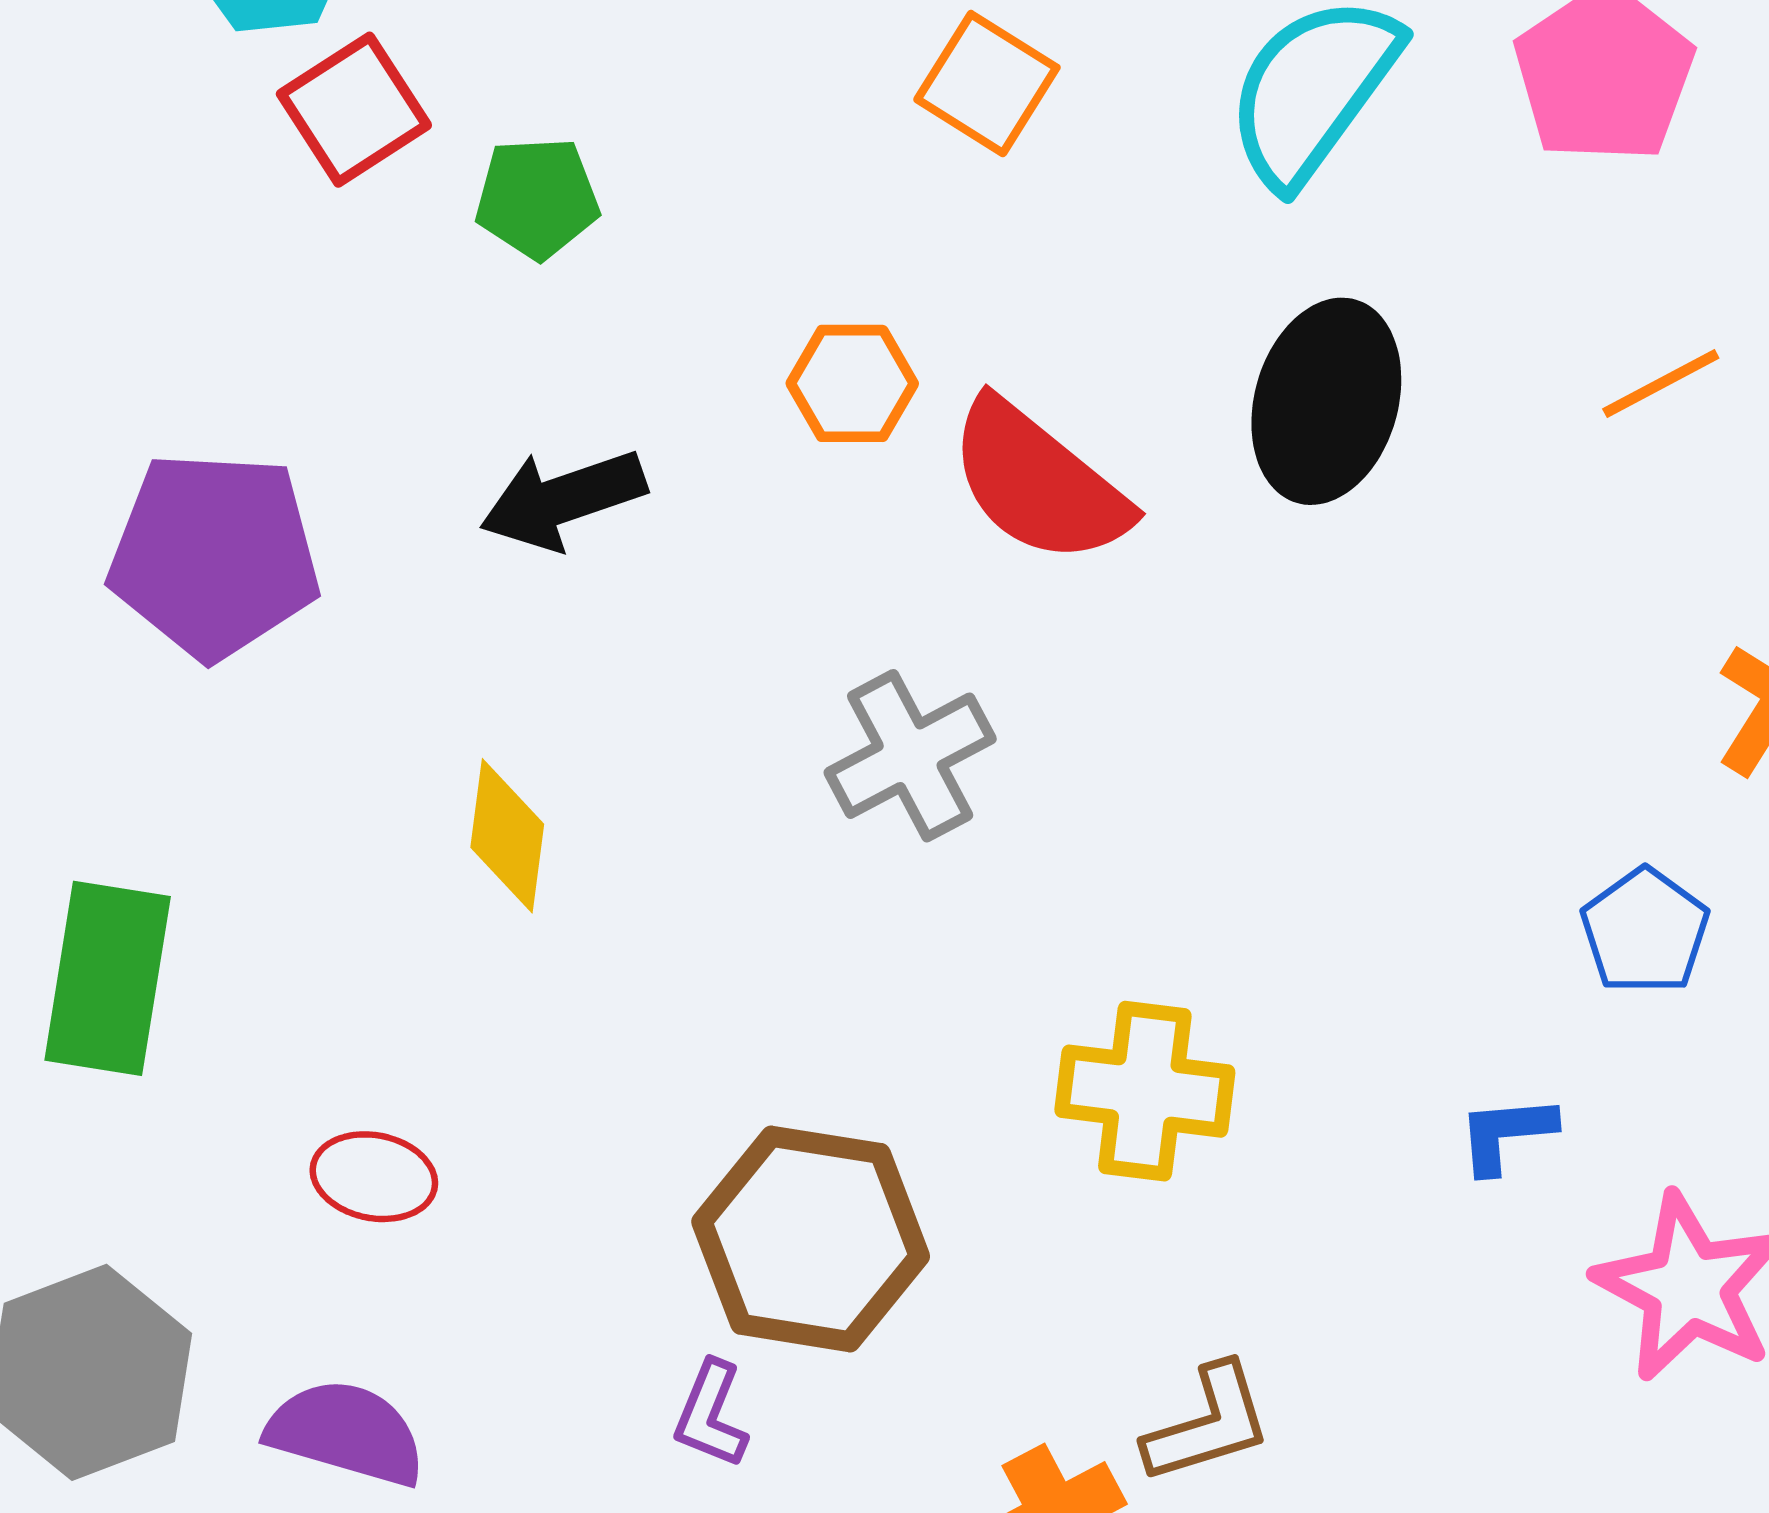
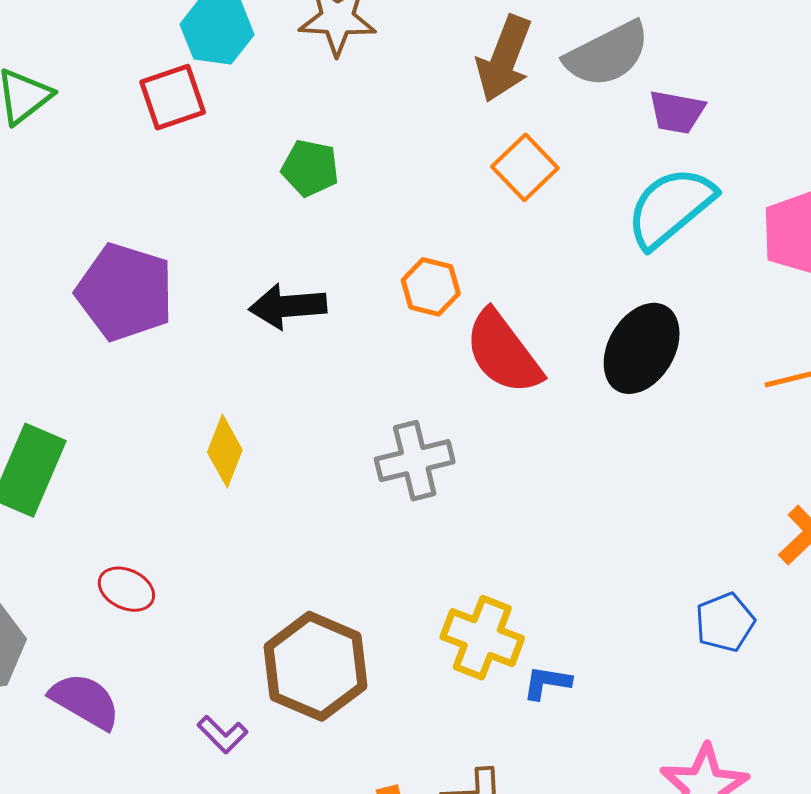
red square: (354, 110) -> (173, 97), moved
blue L-shape: (1506, 1134) -> (547, 683), moved
purple L-shape: (711, 1414) -> (222, 734), moved, turned -81

